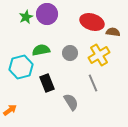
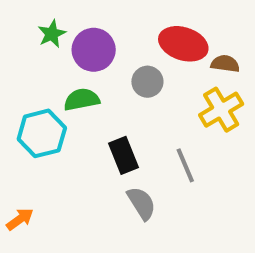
purple circle: (47, 14) -> (94, 50), moved
gray circle: (70, 53) -> (147, 82), moved
yellow cross: (99, 55) -> (221, 110), moved
black rectangle: (47, 83) -> (124, 155), moved

